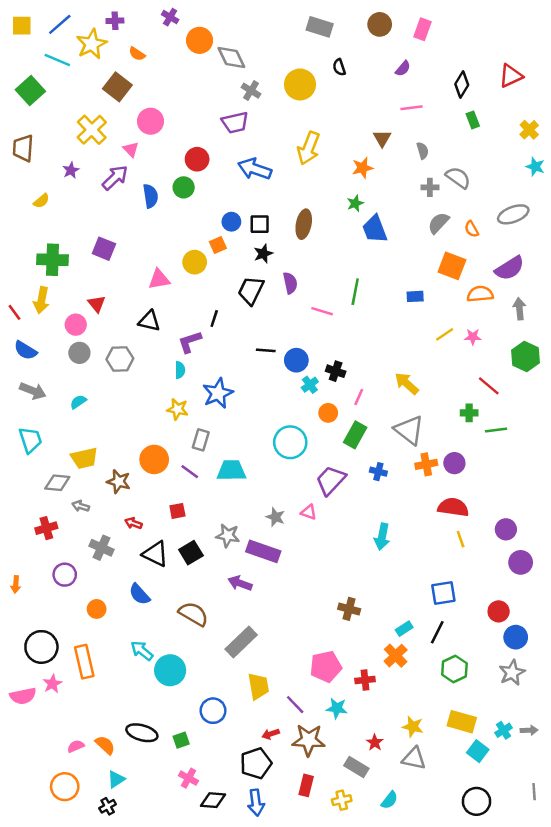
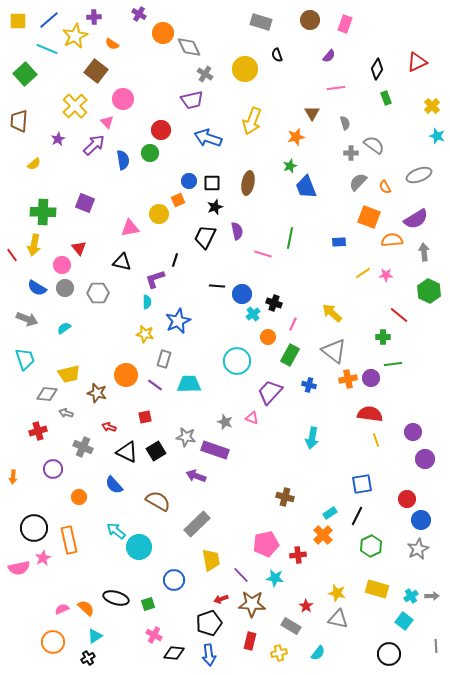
blue semicircle: (25, 350) -> (37, 288), moved
green line: (496, 430) -> (393, 364), moved
cyan square: (478, 751) -> (404, 621), moved

